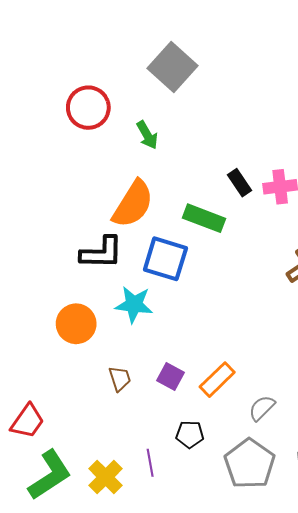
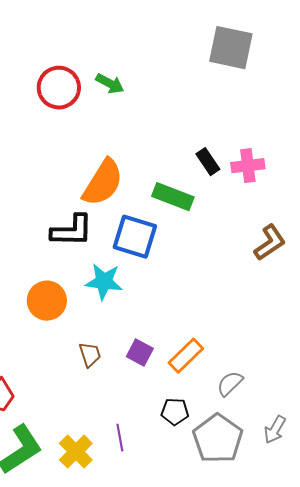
gray square: (173, 67) -> (231, 48), moved, turned -30
green arrow: (147, 135) -> (110, 84), moved, turned -32
black pentagon: (190, 434) -> (175, 412), moved

